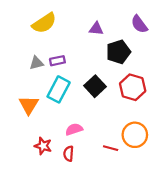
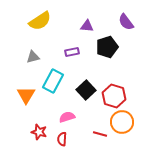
purple rectangle: (57, 61) -> (72, 52), moved
black square: (95, 86) -> (86, 90), moved
red hexagon: (133, 87) -> (114, 96), moved

